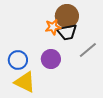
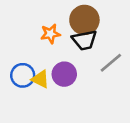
orange star: (53, 27) -> (50, 34), moved
yellow triangle: (25, 82) -> (40, 79), moved, size x0.7

